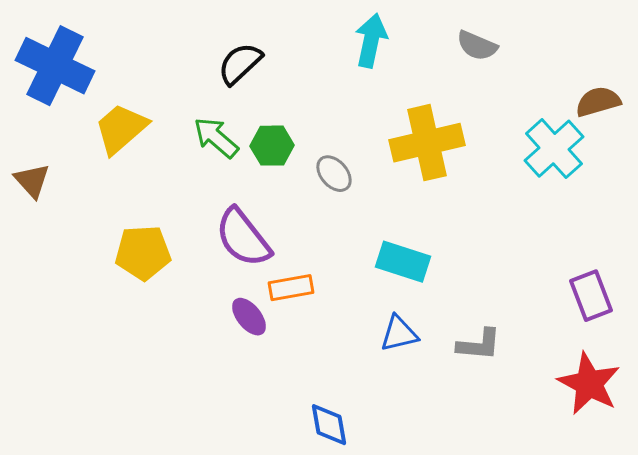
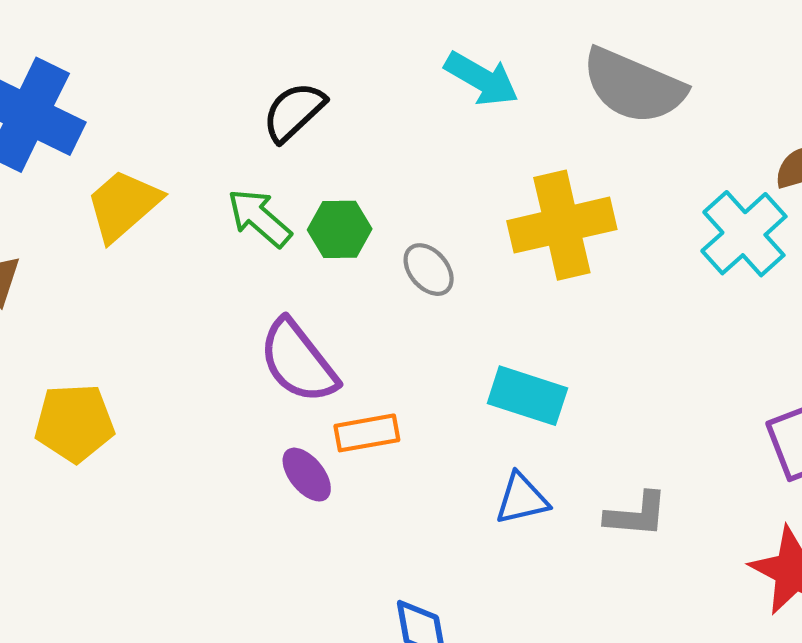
cyan arrow: (371, 41) -> (482, 79), turned 108
gray semicircle: (477, 46) -> (634, 86), size x1.8
yellow pentagon: (143, 253) -> (74, 423), moved

